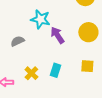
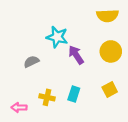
yellow square: (87, 66) -> (110, 90), turned -32
yellow cross: (31, 73) -> (47, 97), turned -32

